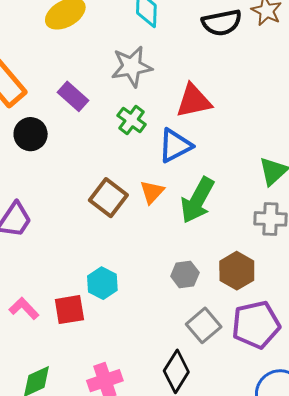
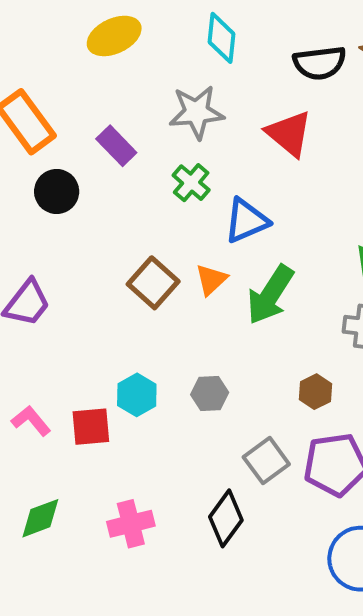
red triangle: (194, 101) -> (289, 133), moved, turned 48
brown hexagon: (237, 271) -> (315, 392), size x0.7
gray hexagon: (185, 274) -> (210, 394), moved

